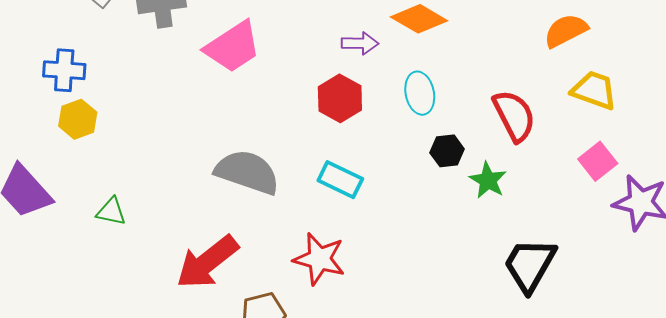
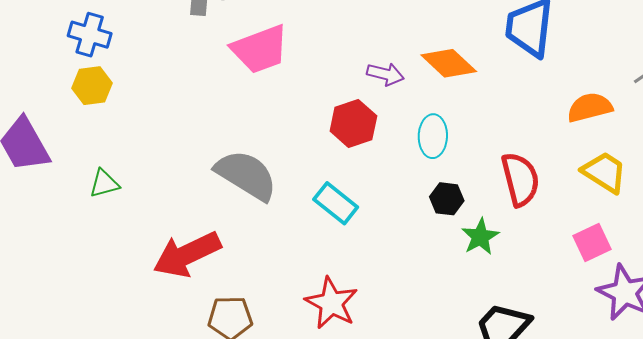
green triangle: (111, 212) -> (104, 184), turned -40
red star: (319, 259) -> (332, 303), moved

